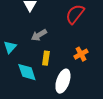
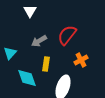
red semicircle: (75, 14) -> (67, 35), moved

